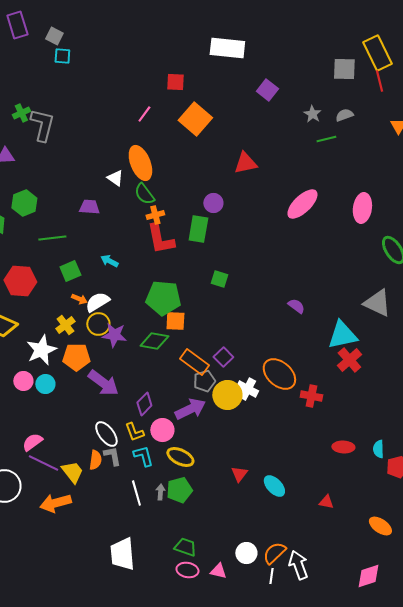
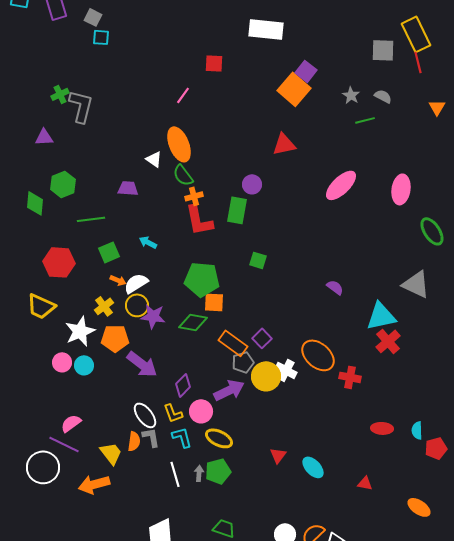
gray semicircle: (344, 115) -> (383, 96), turned 48
orange square: (195, 119) -> (294, 89), moved
purple line: (43, 463) -> (64, 444), moved

